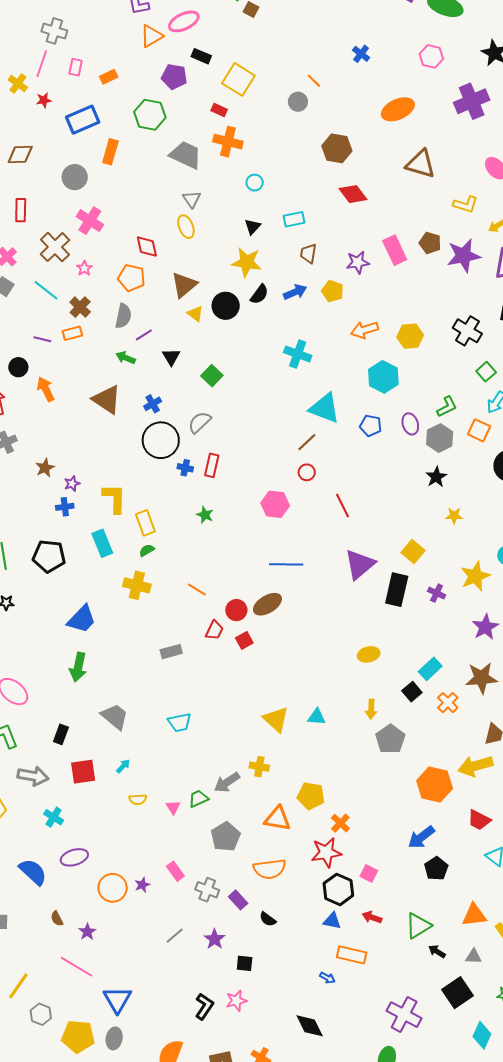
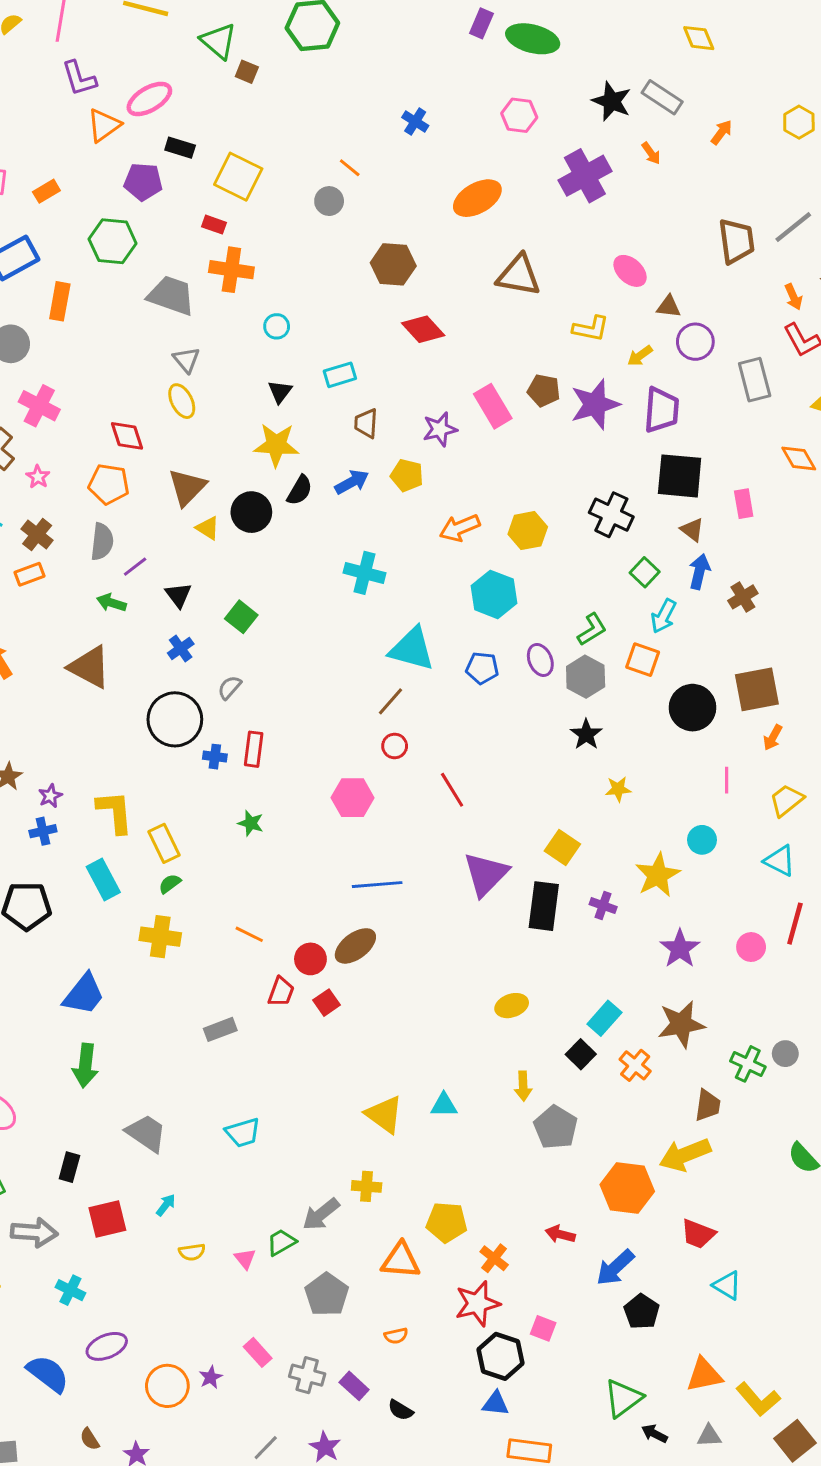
blue cross: (153, 404) -> (181, 648), moved
gray semicircle: (200, 422) -> (230, 688), size x0.7
orange semicircle: (270, 869) -> (396, 1336), size x0.5
red arrow: (372, 917) -> (560, 1234), moved

